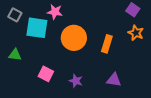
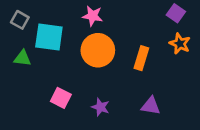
pink star: (55, 12) -> (93, 16), moved
green triangle: (15, 55) -> (22, 58), moved

